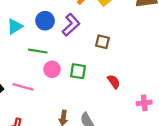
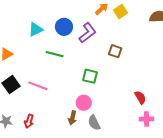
pink circle: (52, 69) -> (84, 103), moved
red semicircle: (114, 82) -> (140, 97), moved
pink cross: (144, 103) -> (147, 119), moved

